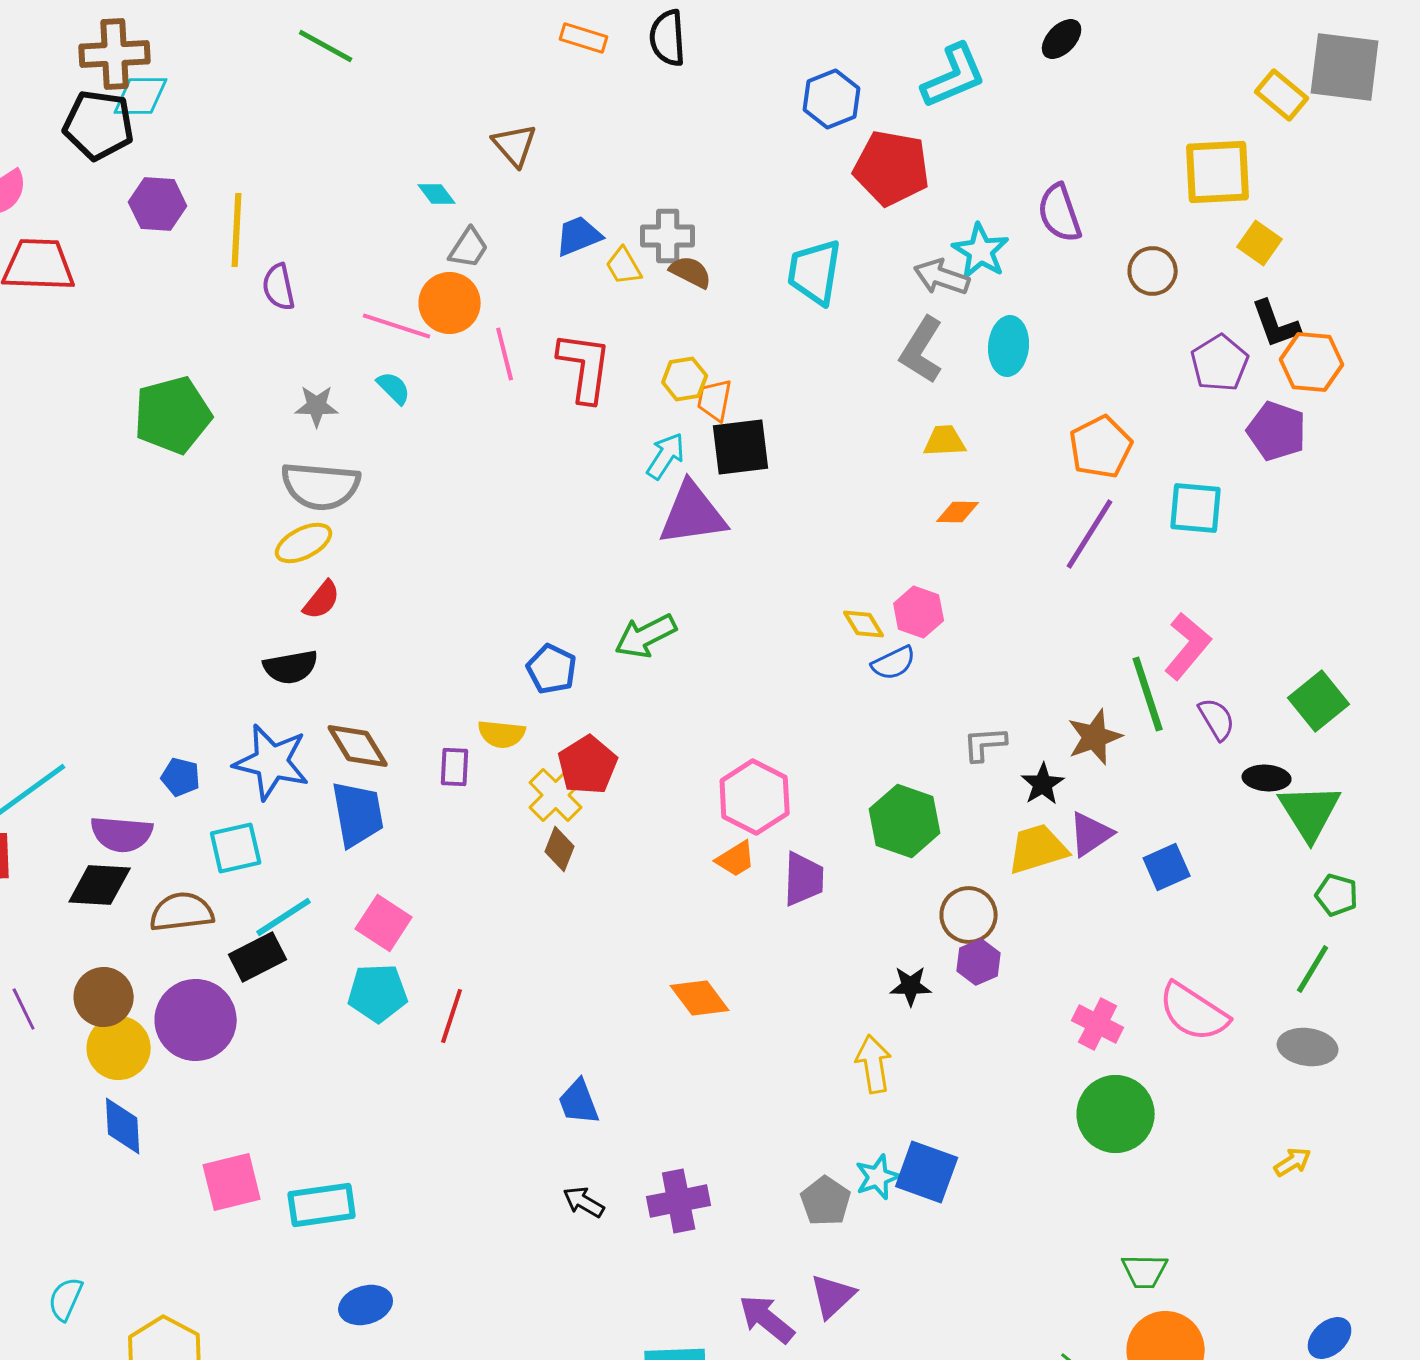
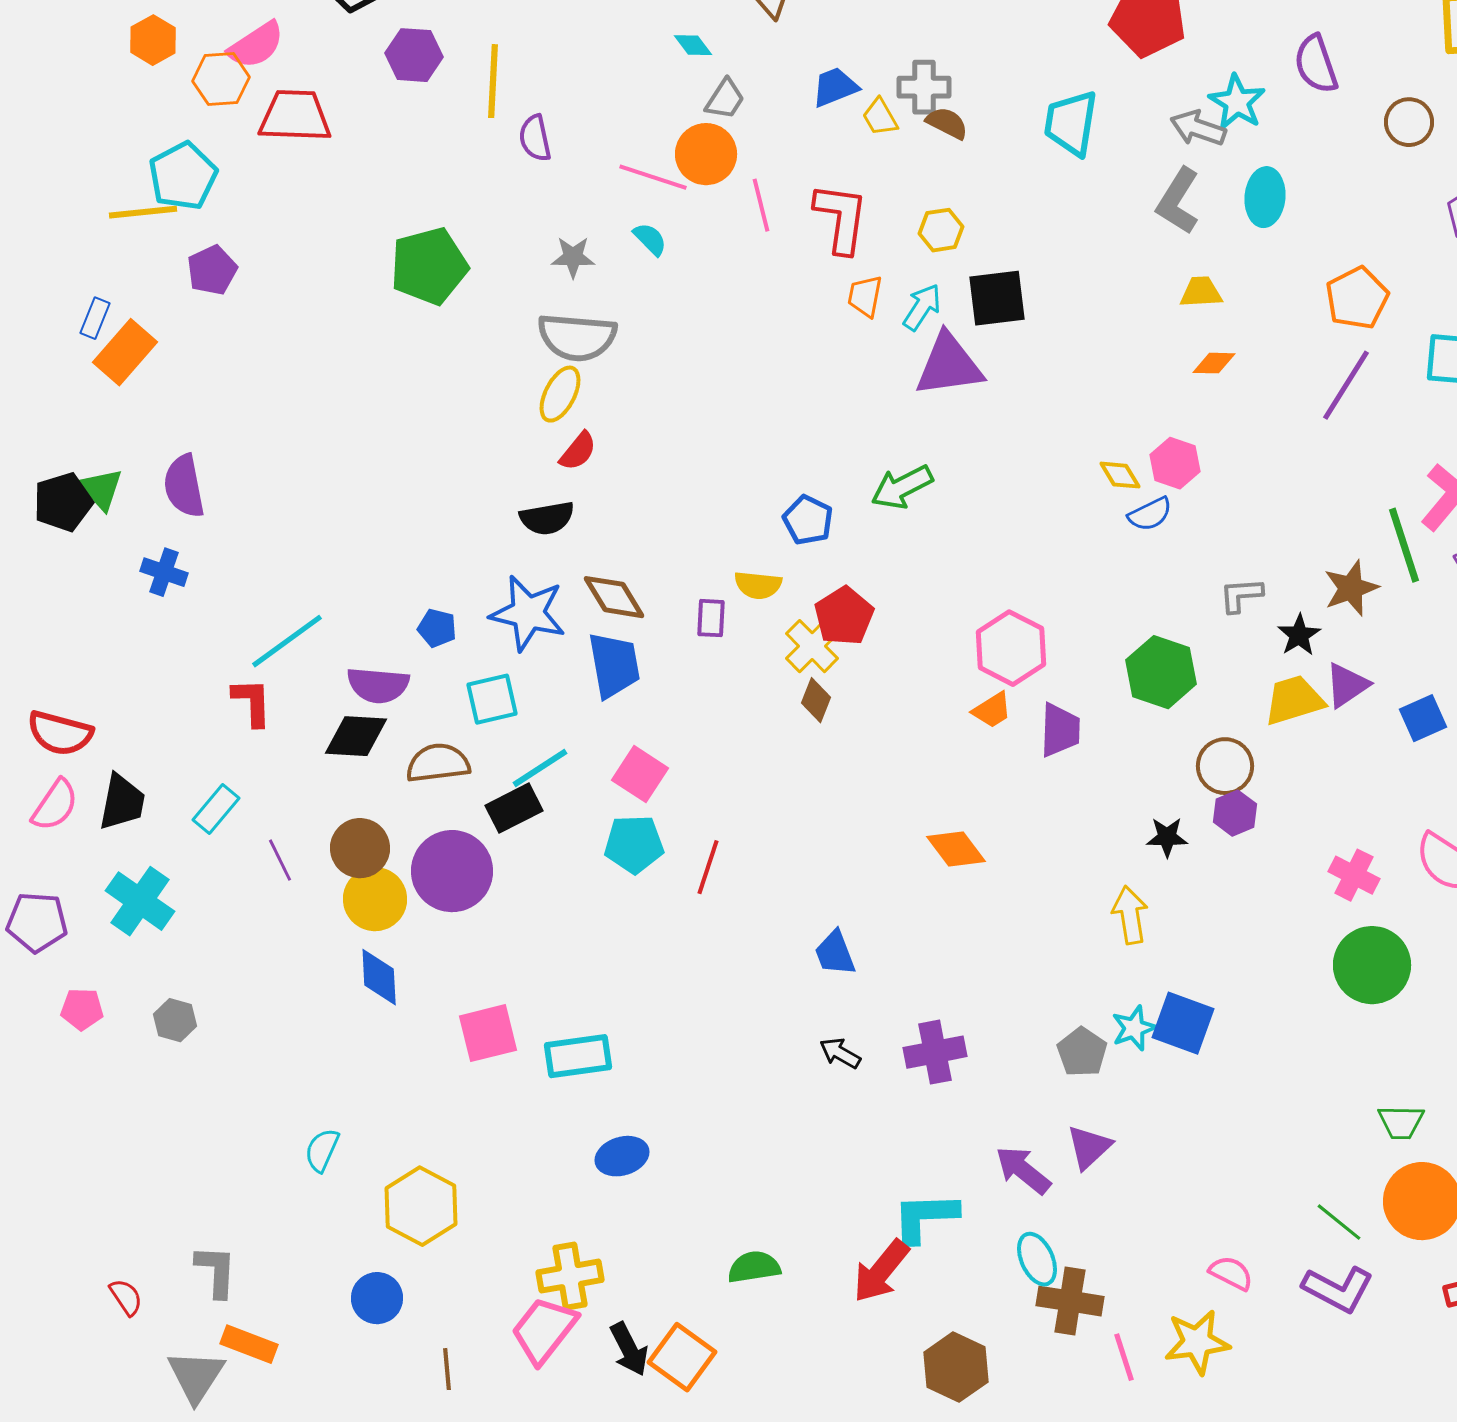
orange trapezoid: (715, 400) -> (865, 296), moved
yellow ellipse: (304, 543) -> (560, 394), turned -36

